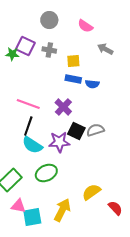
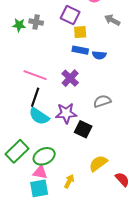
purple square: (25, 46) -> (70, 15), moved
gray cross: (49, 50) -> (36, 22), moved
black square: (76, 131) -> (83, 129), moved
green ellipse: (46, 173) -> (44, 156), moved
pink triangle: (18, 206) -> (40, 172), moved
yellow arrow: (62, 210) -> (69, 181), size x0.6

